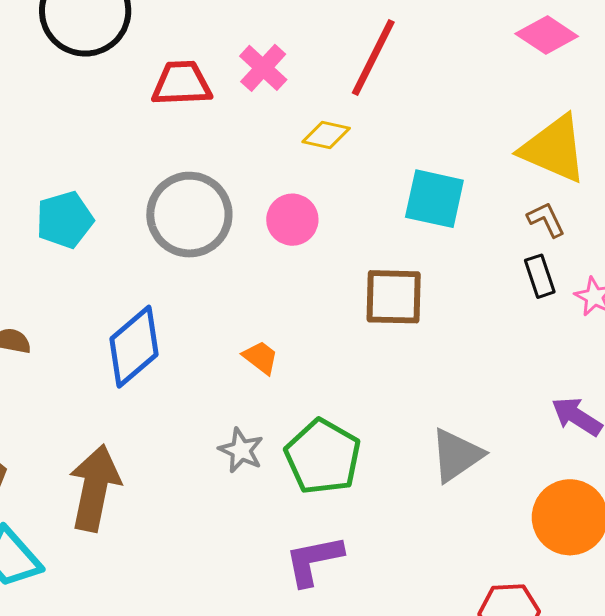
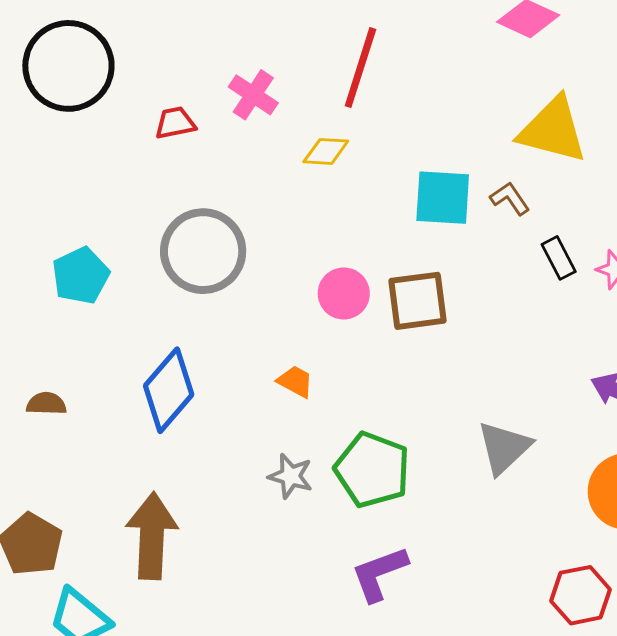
red trapezoid: (182, 84) -> (175, 123), size x0.7
pink circle: (292, 220) -> (344, 293), moved
brown L-shape: (546, 220) -> (510, 198), moved

